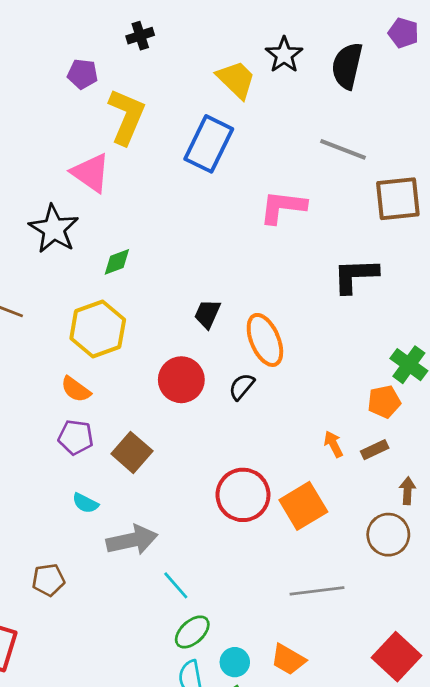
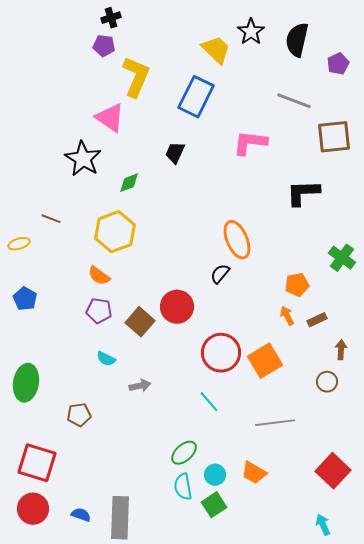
purple pentagon: (403, 33) -> (338, 64), moved, turned 30
black cross: (140, 36) -> (111, 18), moved
black trapezoid: (207, 314) -> (175, 153), moved
red circle: (181, 380) -> (177, 307), moved
orange pentagon: (384, 402) -> (297, 285), moved
brown circle: (388, 535) -> (327, 382), size x0.7
gray arrow: (132, 540) -> (140, 386), size x0.6
cyan line: (176, 585) -> (209, 402), moved

